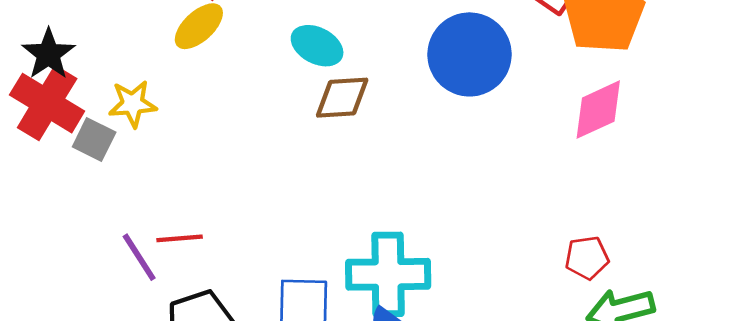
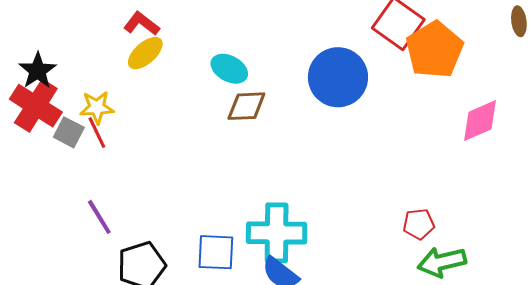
pink diamond: (598, 110) -> (480, 121), moved
red line: (180, 238) -> (97, 133), moved, turned 68

